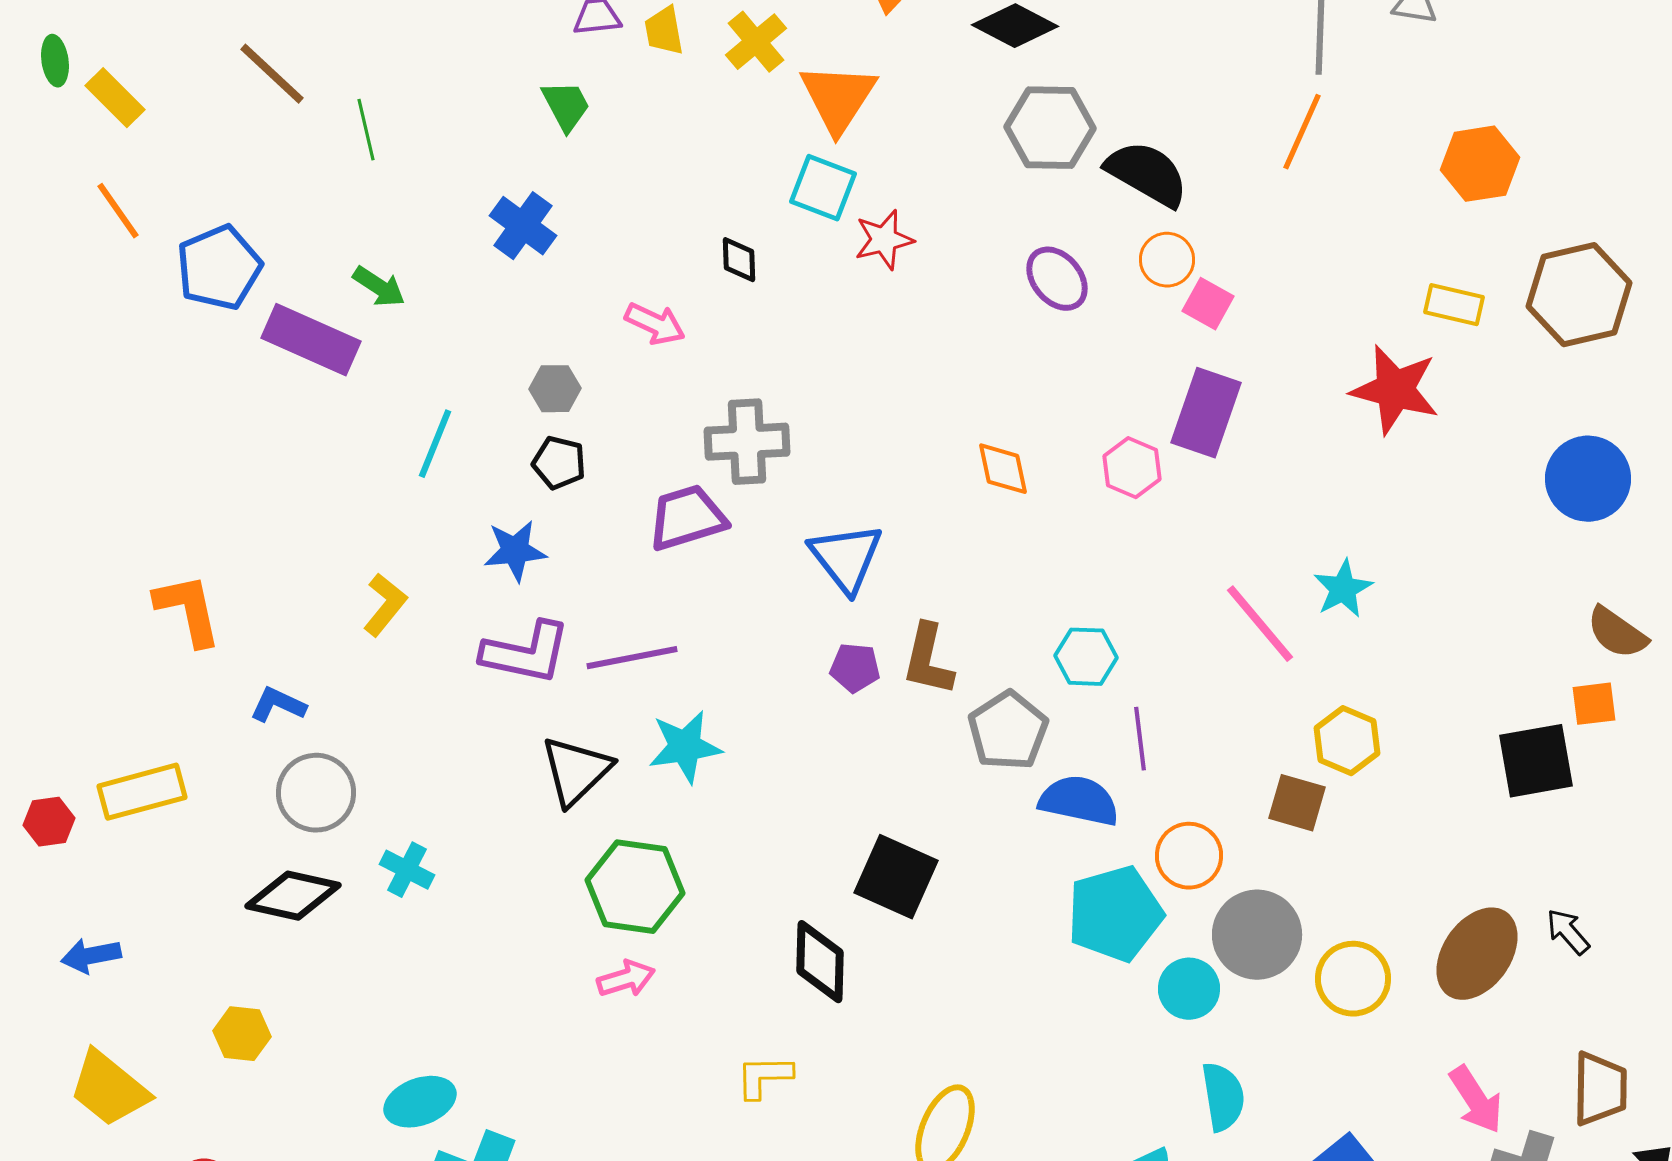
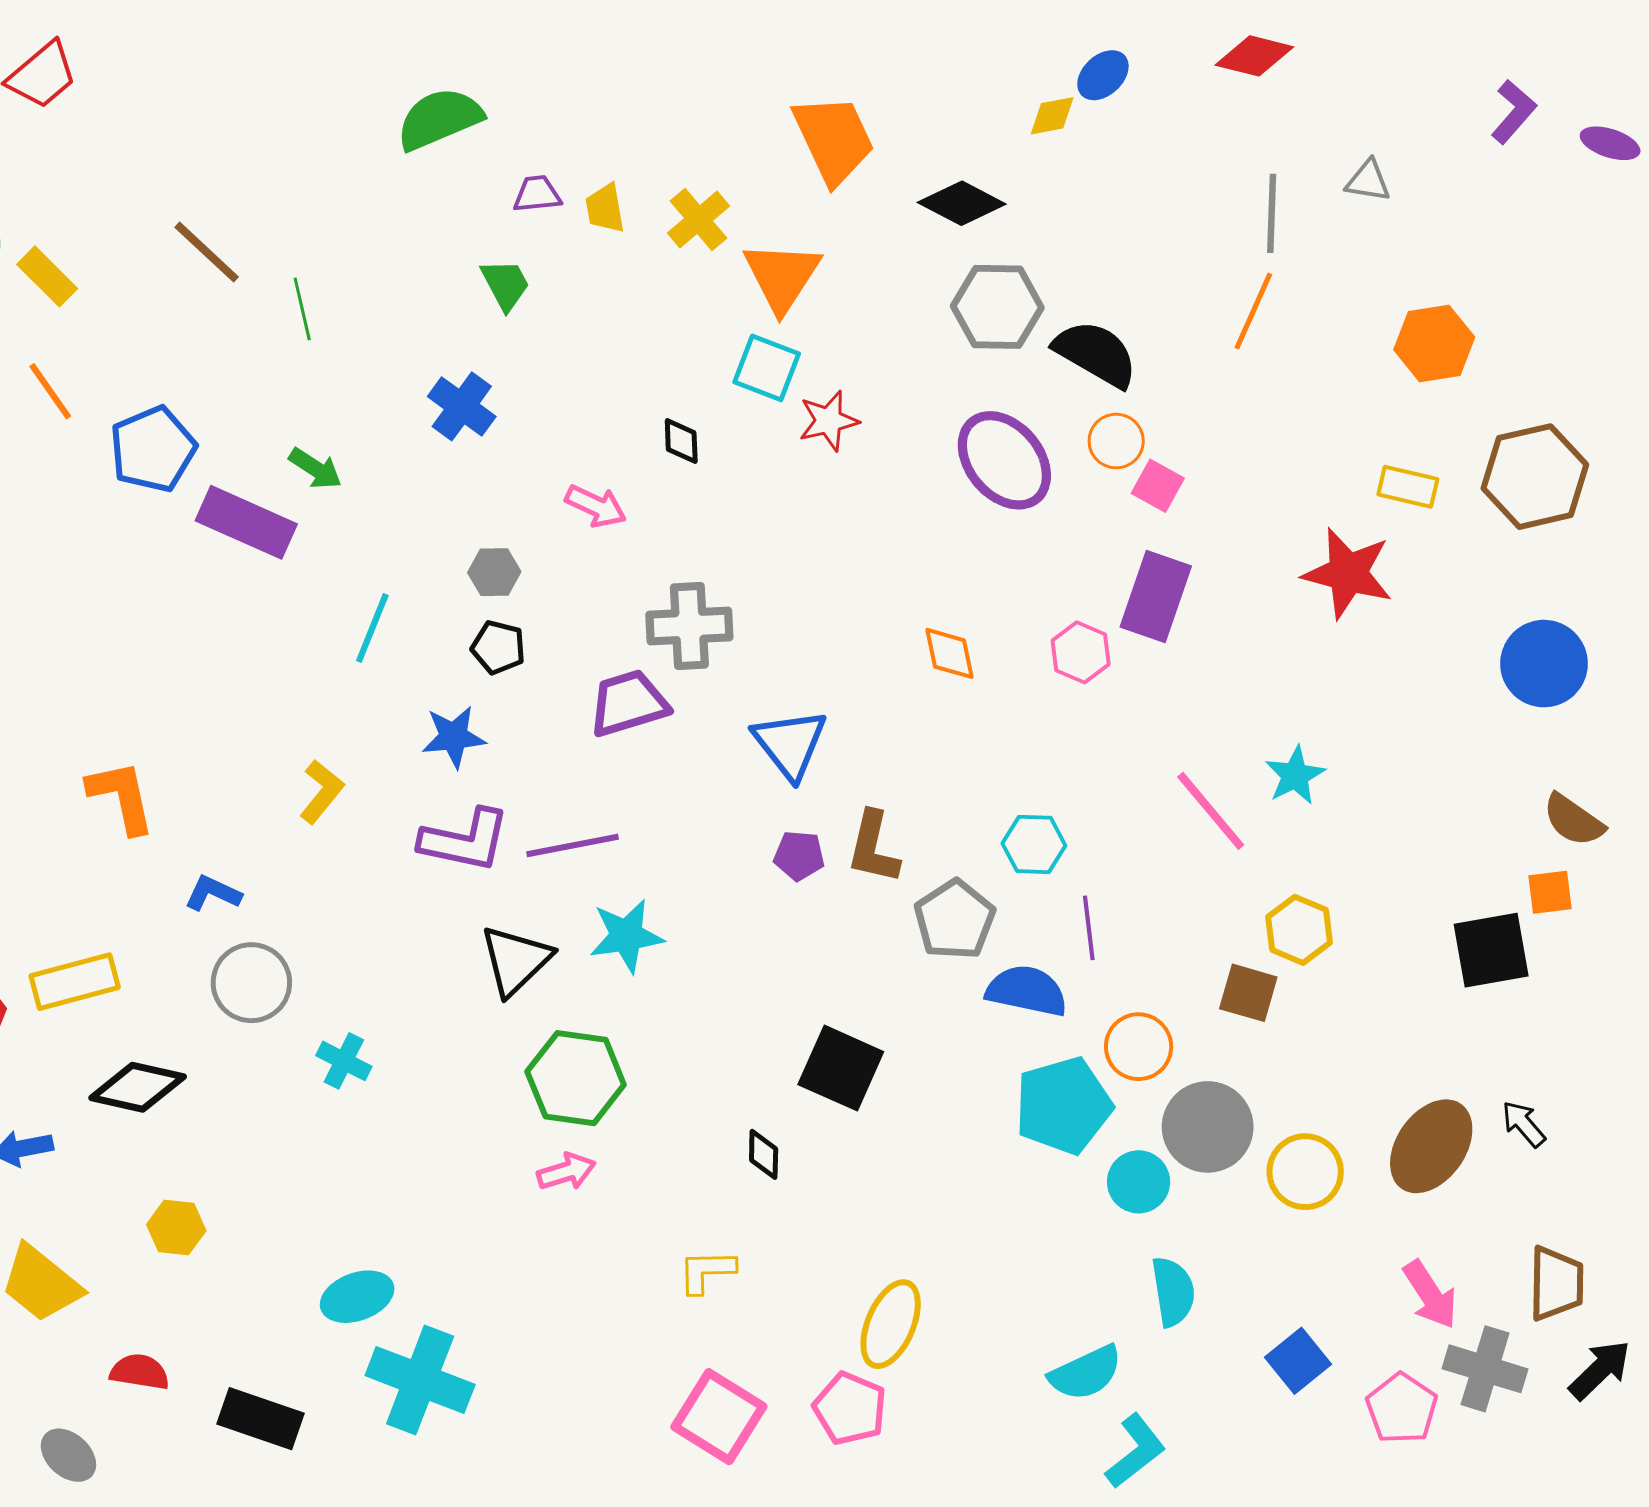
purple ellipse: (1057, 279) -> (1004, 460), size x1.5
black diamond: (293, 896) -> (138, 1087), moved
black diamond: (820, 962) -> (764, 1154), size x0.6

